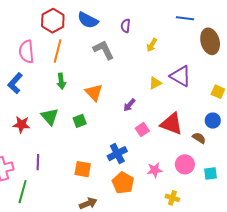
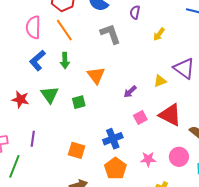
orange line: (58, 51) -> (64, 30), turned -55
blue L-shape: (15, 83) -> (37, 60), moved
yellow triangle: (155, 83) -> (160, 81), moved

